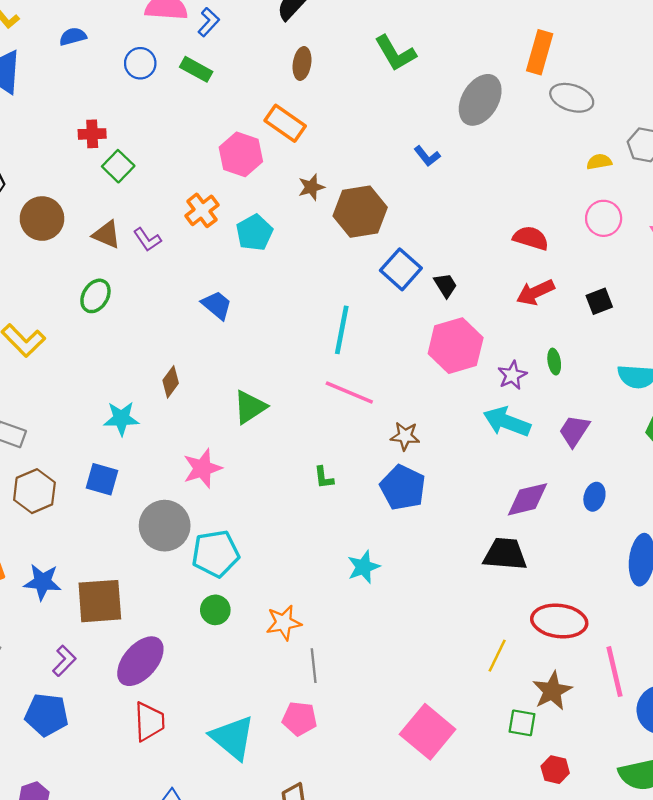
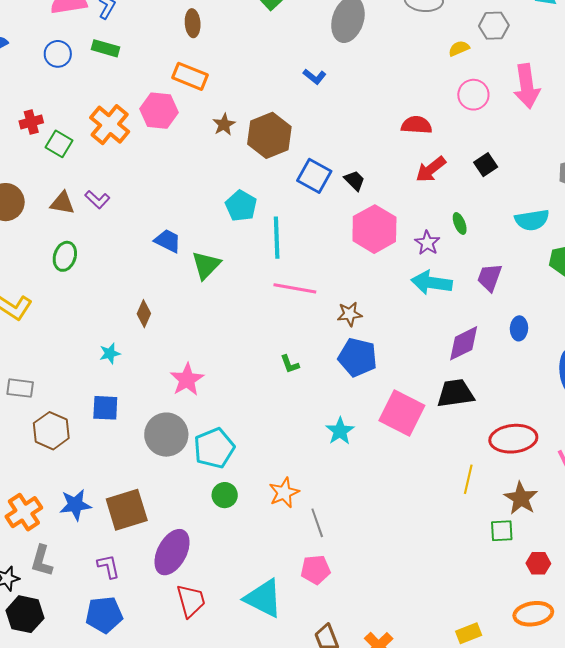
orange cross: (202, 210) -> (110, 125), moved, size x1.4
cyan pentagon: (254, 233) -> (241, 206), moved
green triangle: (250, 407) -> (206, 265), moved
cyan star: (121, 418) -> (110, 353), size x0.7
purple L-shape: (64, 661) -> (108, 566), turned -44
pink square: (428, 732) -> (402, 413), moved

